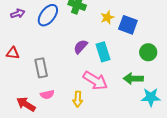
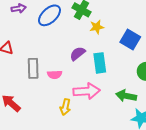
yellow star: (107, 17) -> (97, 27), moved
pink arrow: (95, 81) -> (87, 91), turned -45
pink semicircle: (47, 94) -> (55, 75), moved

